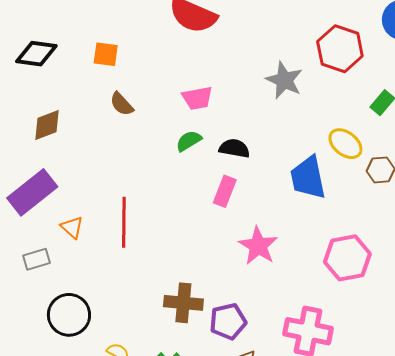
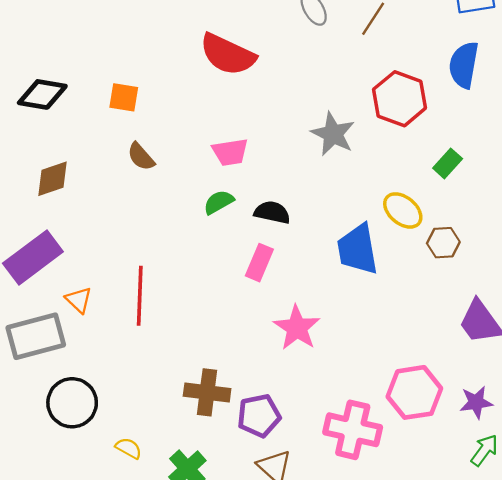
pink hexagon: (347, 258) -> (414, 392), moved
gray rectangle: (37, 259) -> (36, 336), size x1.8

